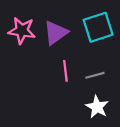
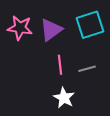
white star: (97, 107) -> (64, 98), moved

